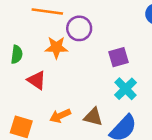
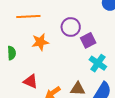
purple circle: (79, 28) -> (71, 27), moved
red triangle: (37, 80) -> (30, 81), moved

